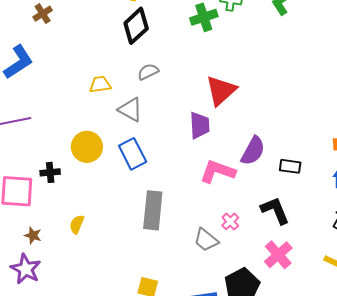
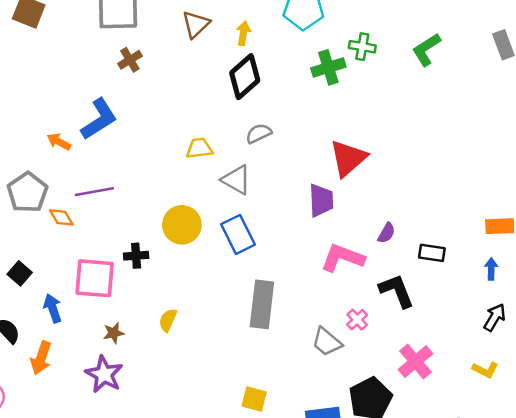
purple semicircle: (253, 151) -> (387, 233), size x0.6
black L-shape: (275, 210) -> (397, 291), moved
brown star: (33, 235) -> (114, 333), turned -30

